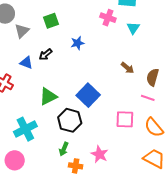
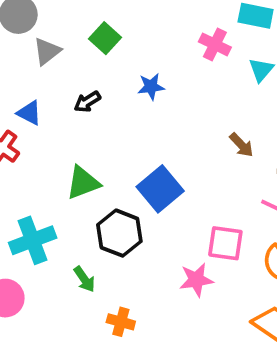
green square: (51, 21) -> (105, 38), turned -35
blue triangle: (26, 63) -> (29, 113), moved
green arrow: (64, 149) -> (84, 279), moved, turned -64
pink star: (99, 154) -> (196, 280), moved, turned 30

